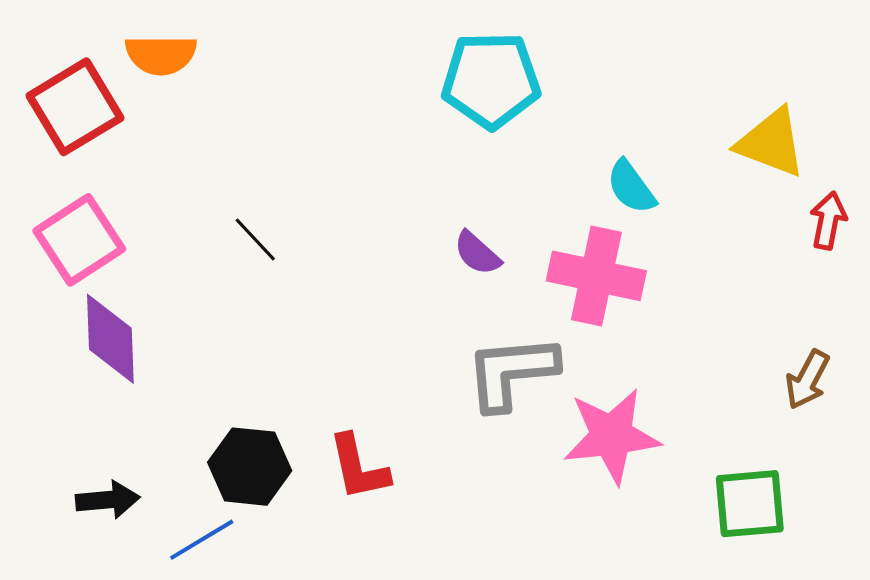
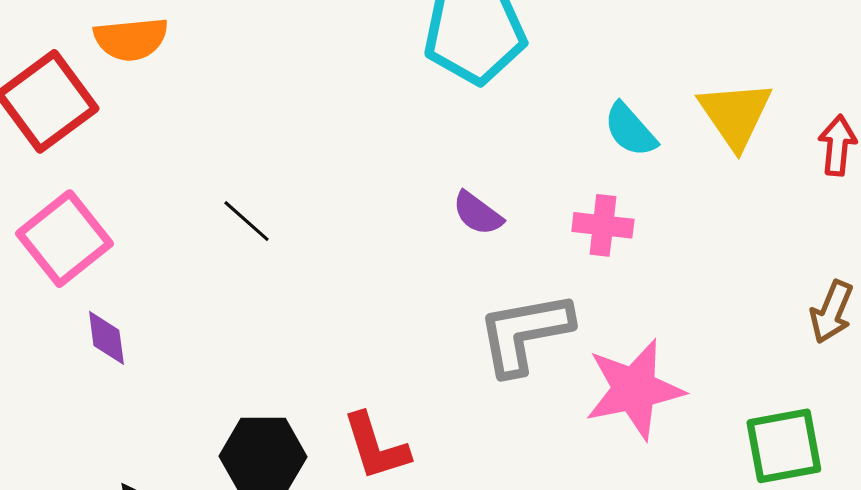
yellow triangle: (771, 143) -> (735, 114), moved, turned 40
pink cross: (596, 276) -> (603, 225), size x0.6
purple diamond: (110, 339) -> (106, 338), size x0.6

